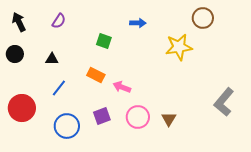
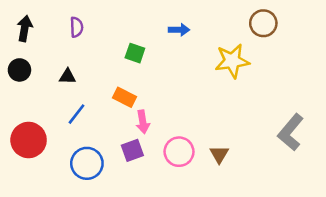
purple semicircle: (59, 21) -> (77, 27), turned -35
black arrow: (19, 22) -> (25, 28), turned 36
pink arrow: (122, 87) -> (143, 122), moved, turned -120

